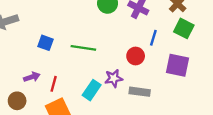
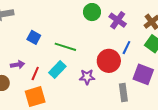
red circle: (136, 56) -> (109, 61), size x1.5
cyan rectangle: (92, 90) -> (57, 70), moved
gray rectangle: (140, 92) -> (123, 93), moved, turned 66

